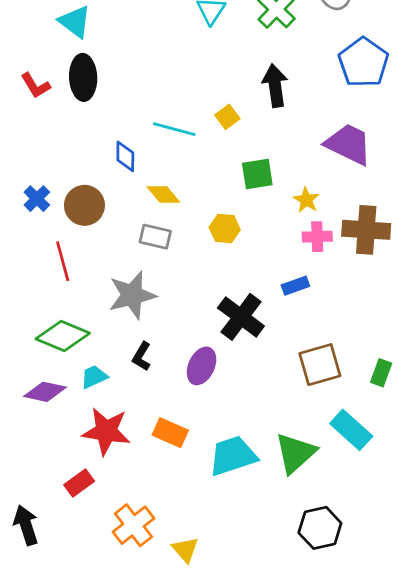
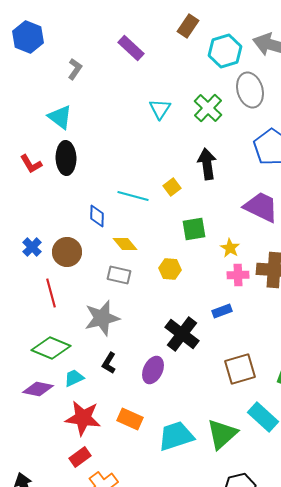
red rectangle: (79, 483) -> (80, 457), moved

